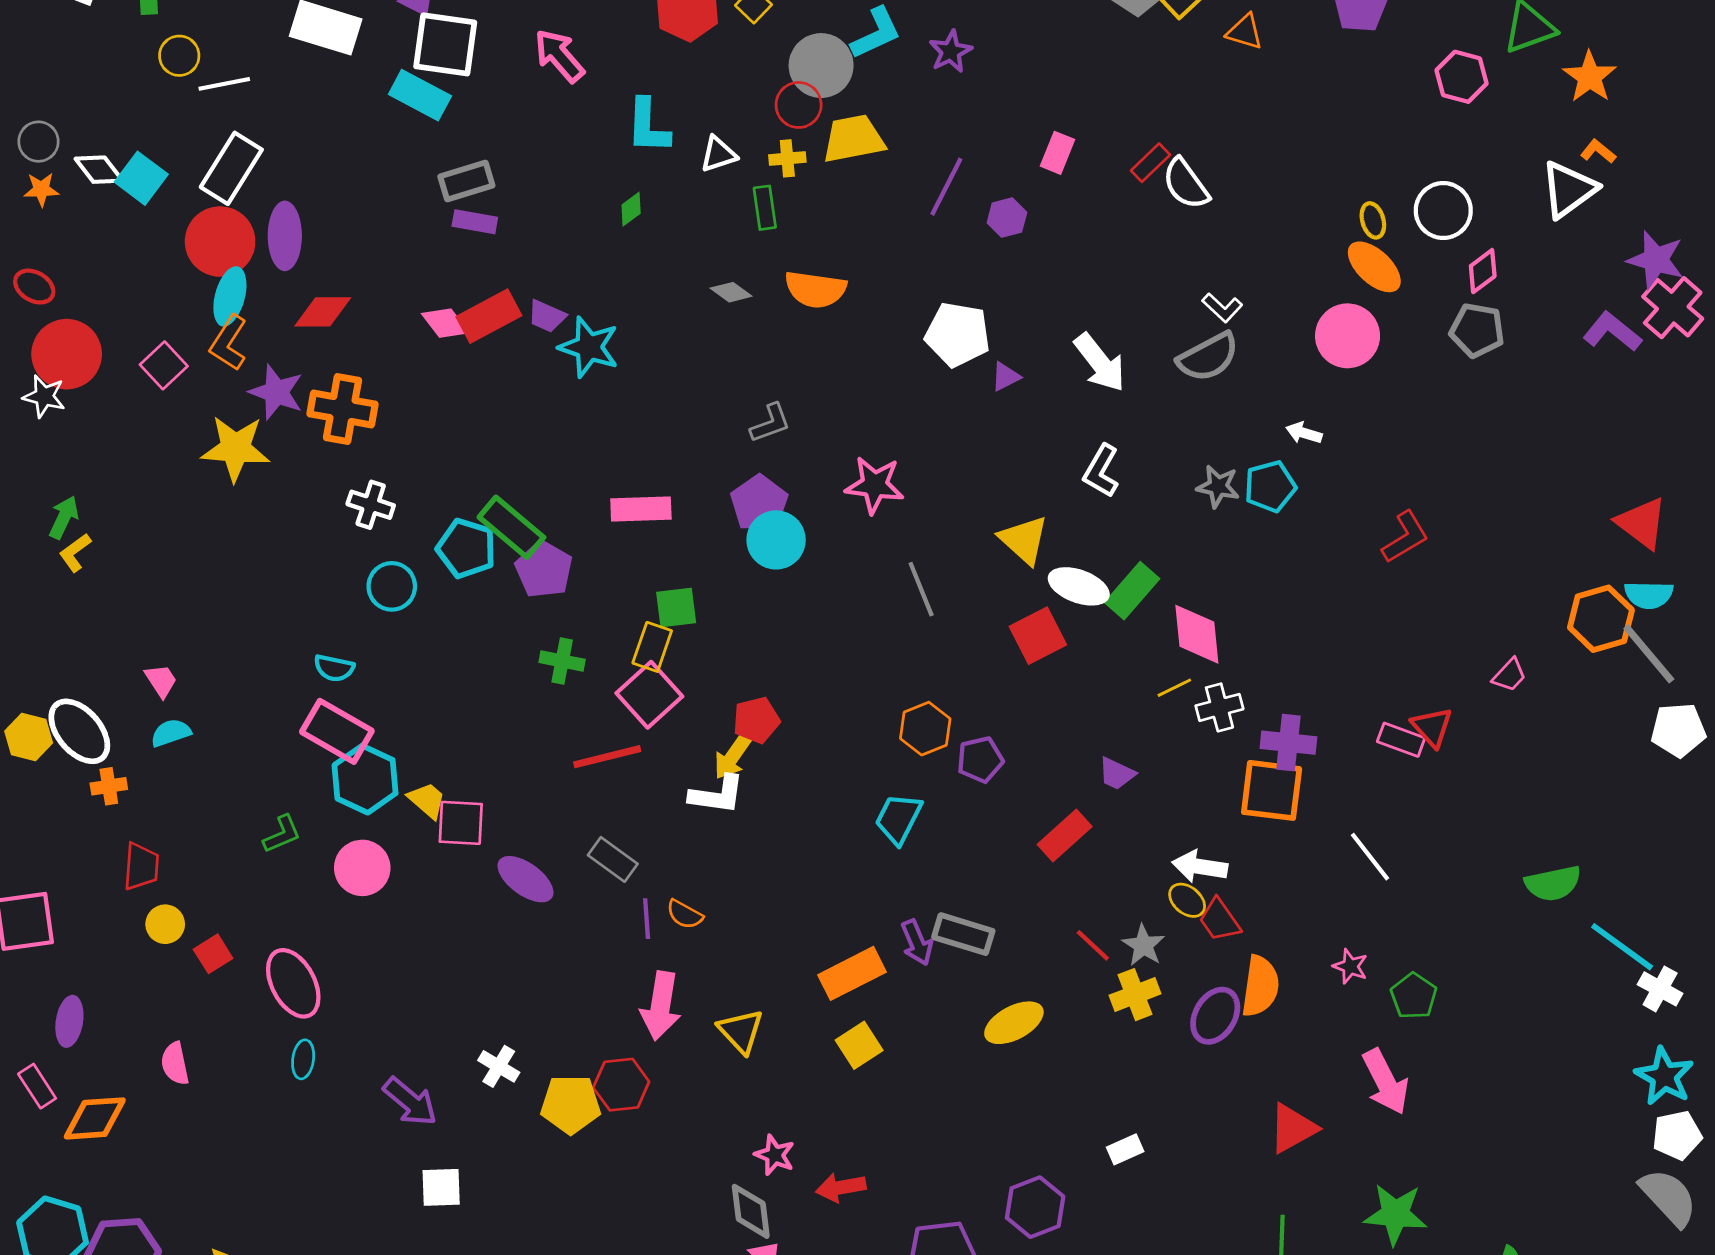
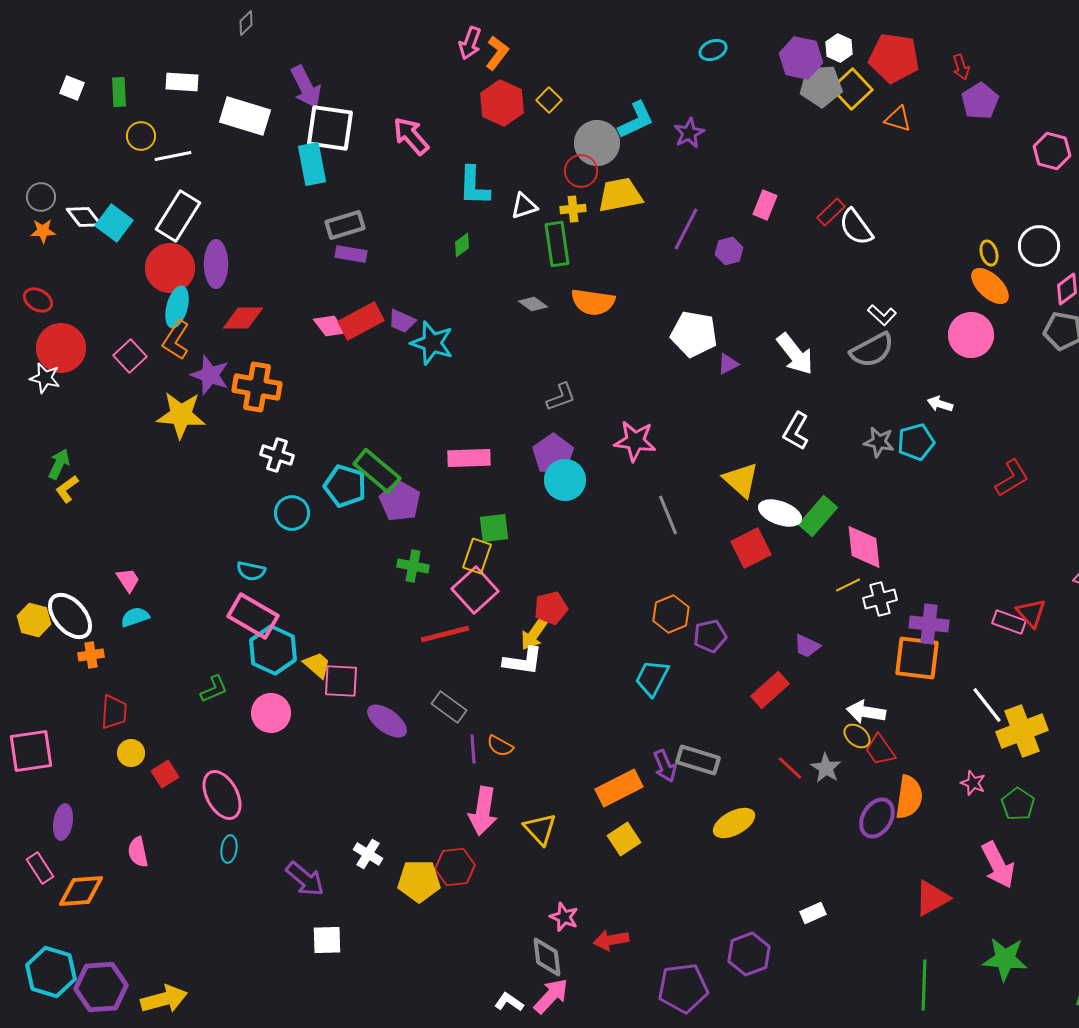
cyan rectangle: (420, 95) -> (312, 164), turned 51
green rectangle: (765, 208) -> (557, 244), size x1.4
yellow cross: (1135, 995) -> (1022, 731), moved, size x1.4

